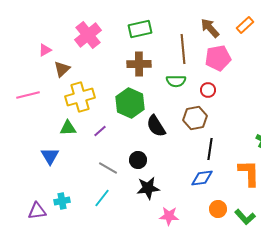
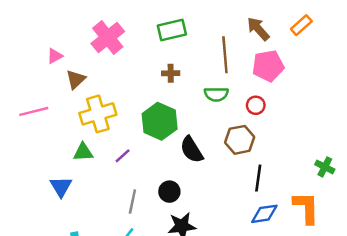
brown cross: (139, 64) -> (171, 73), size x0.6
gray line: (108, 168) -> (132, 201), turned 72
blue diamond: (202, 178) -> (264, 214), moved

